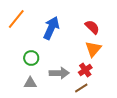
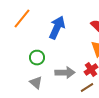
gray triangle: (30, 83) -> (36, 83), turned 40

